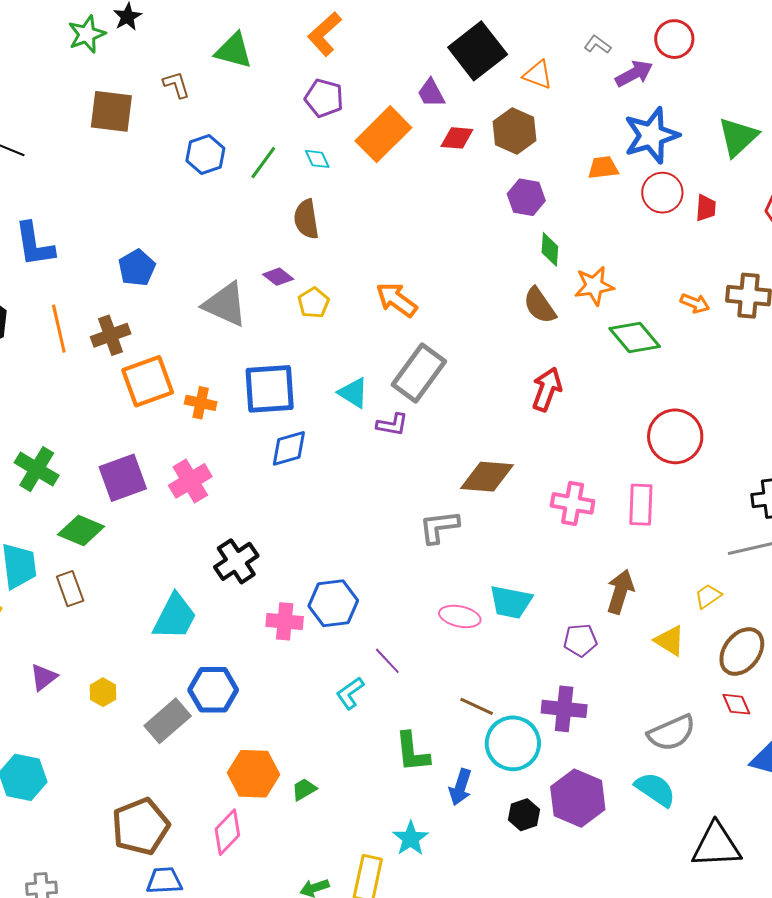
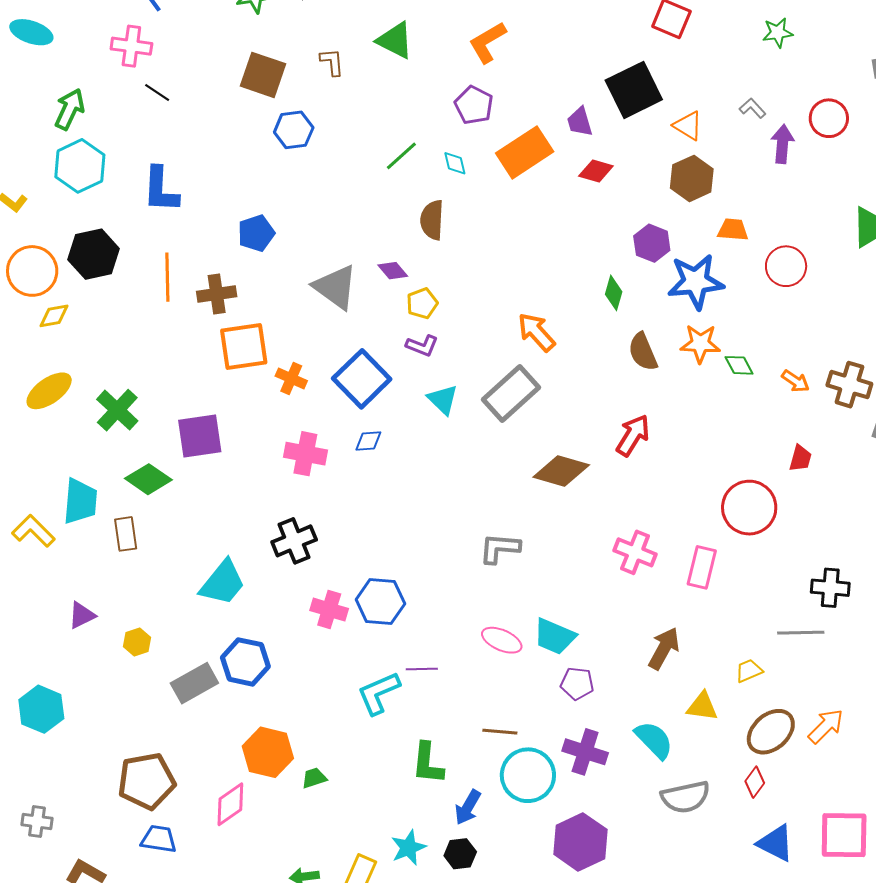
purple arrow: (634, 74) -> (782, 144), turned -69
brown hexagon: (515, 131) -> (692, 178), moved
blue star: (651, 135) -> (696, 282), moved
blue hexagon: (205, 154) -> (294, 130), moved
red trapezoid: (706, 208) -> (800, 458), moved
green diamond: (550, 249) -> (614, 293), moved
orange arrow: (397, 300) -> (536, 332), moved
green diamond: (635, 338) -> (739, 365), moved, size x0.6
blue square: (270, 389) -> (362, 379), turned 38
purple L-shape: (392, 425) -> (422, 346), moved
blue diamond: (289, 448) -> (368, 441), size x0.7
brown diamond: (487, 477) -> (561, 471), moved
pink cross: (190, 481) -> (305, 454), moved, turned 30
purple pentagon: (580, 640) -> (577, 683), moved
yellow triangle: (670, 641) -> (702, 706), turned -36
purple line: (387, 661) -> (422, 669), turned -60
cyan L-shape: (350, 693) -> (379, 693), size x1.4
red diamond: (736, 704) -> (755, 782), turned 48
brown line: (477, 706) -> (500, 732), turned -32
cyan semicircle: (655, 789) -> (654, 740), moved
black hexagon: (524, 815) -> (460, 854), moved

